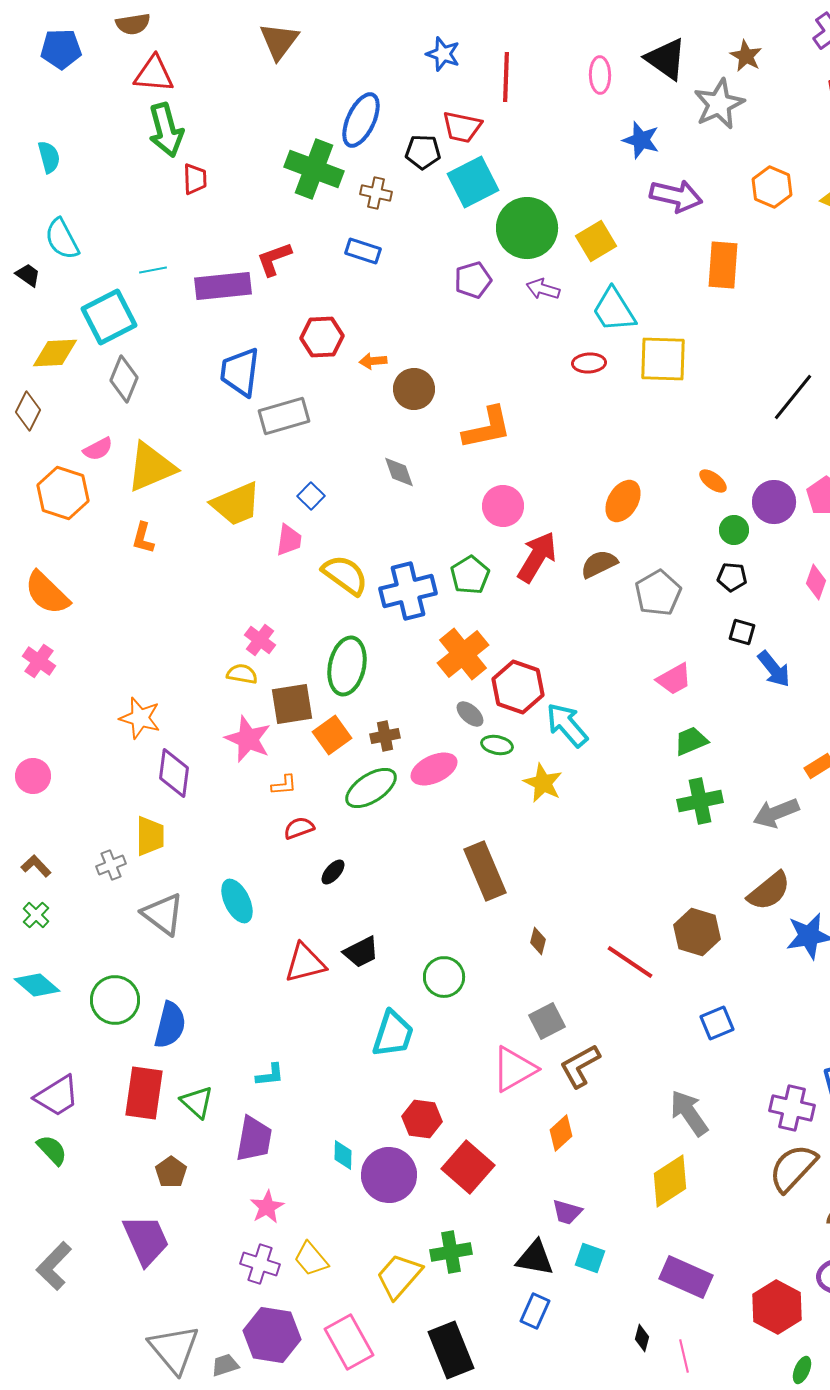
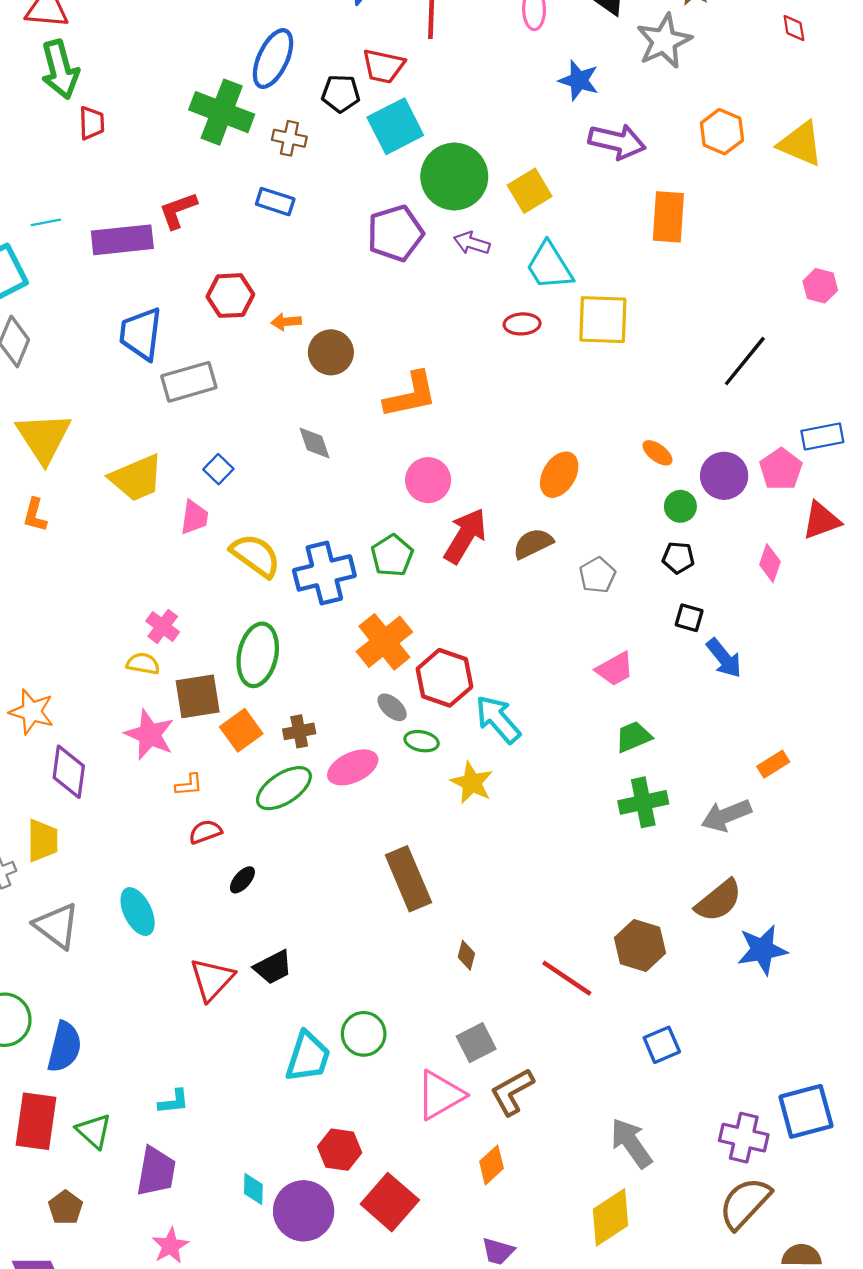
purple pentagon: (473, 280) -> (395, 233), size x1.4
yellow triangle: (151, 467) -> (44, 438), turned -40
gray pentagon: (658, 593) -> (597, 575), size x0.7
red triangle: (305, 963) -> (212, 979), turned -33
green circle: (444, 977) -> (364, 1034), moved

